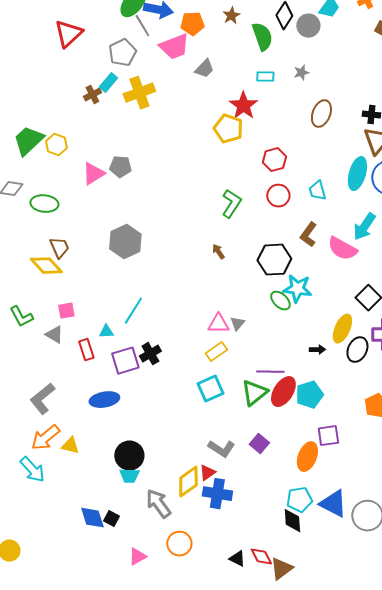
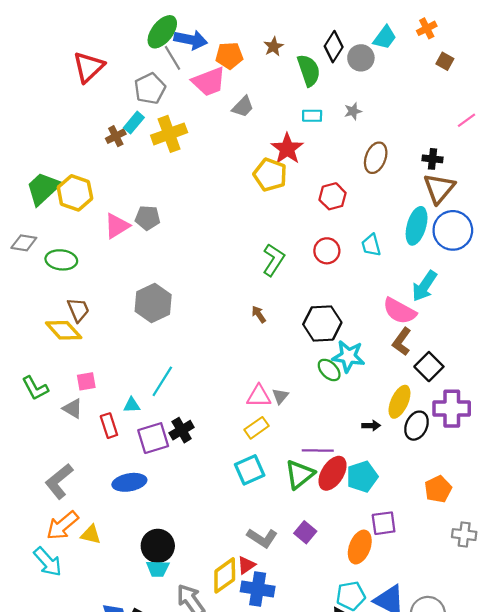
yellow hexagon: (56, 145) -> (75, 193), size x1.4
red hexagon: (274, 160) -> (333, 196), moved
brown L-shape: (308, 235) -> (402, 342), moved

